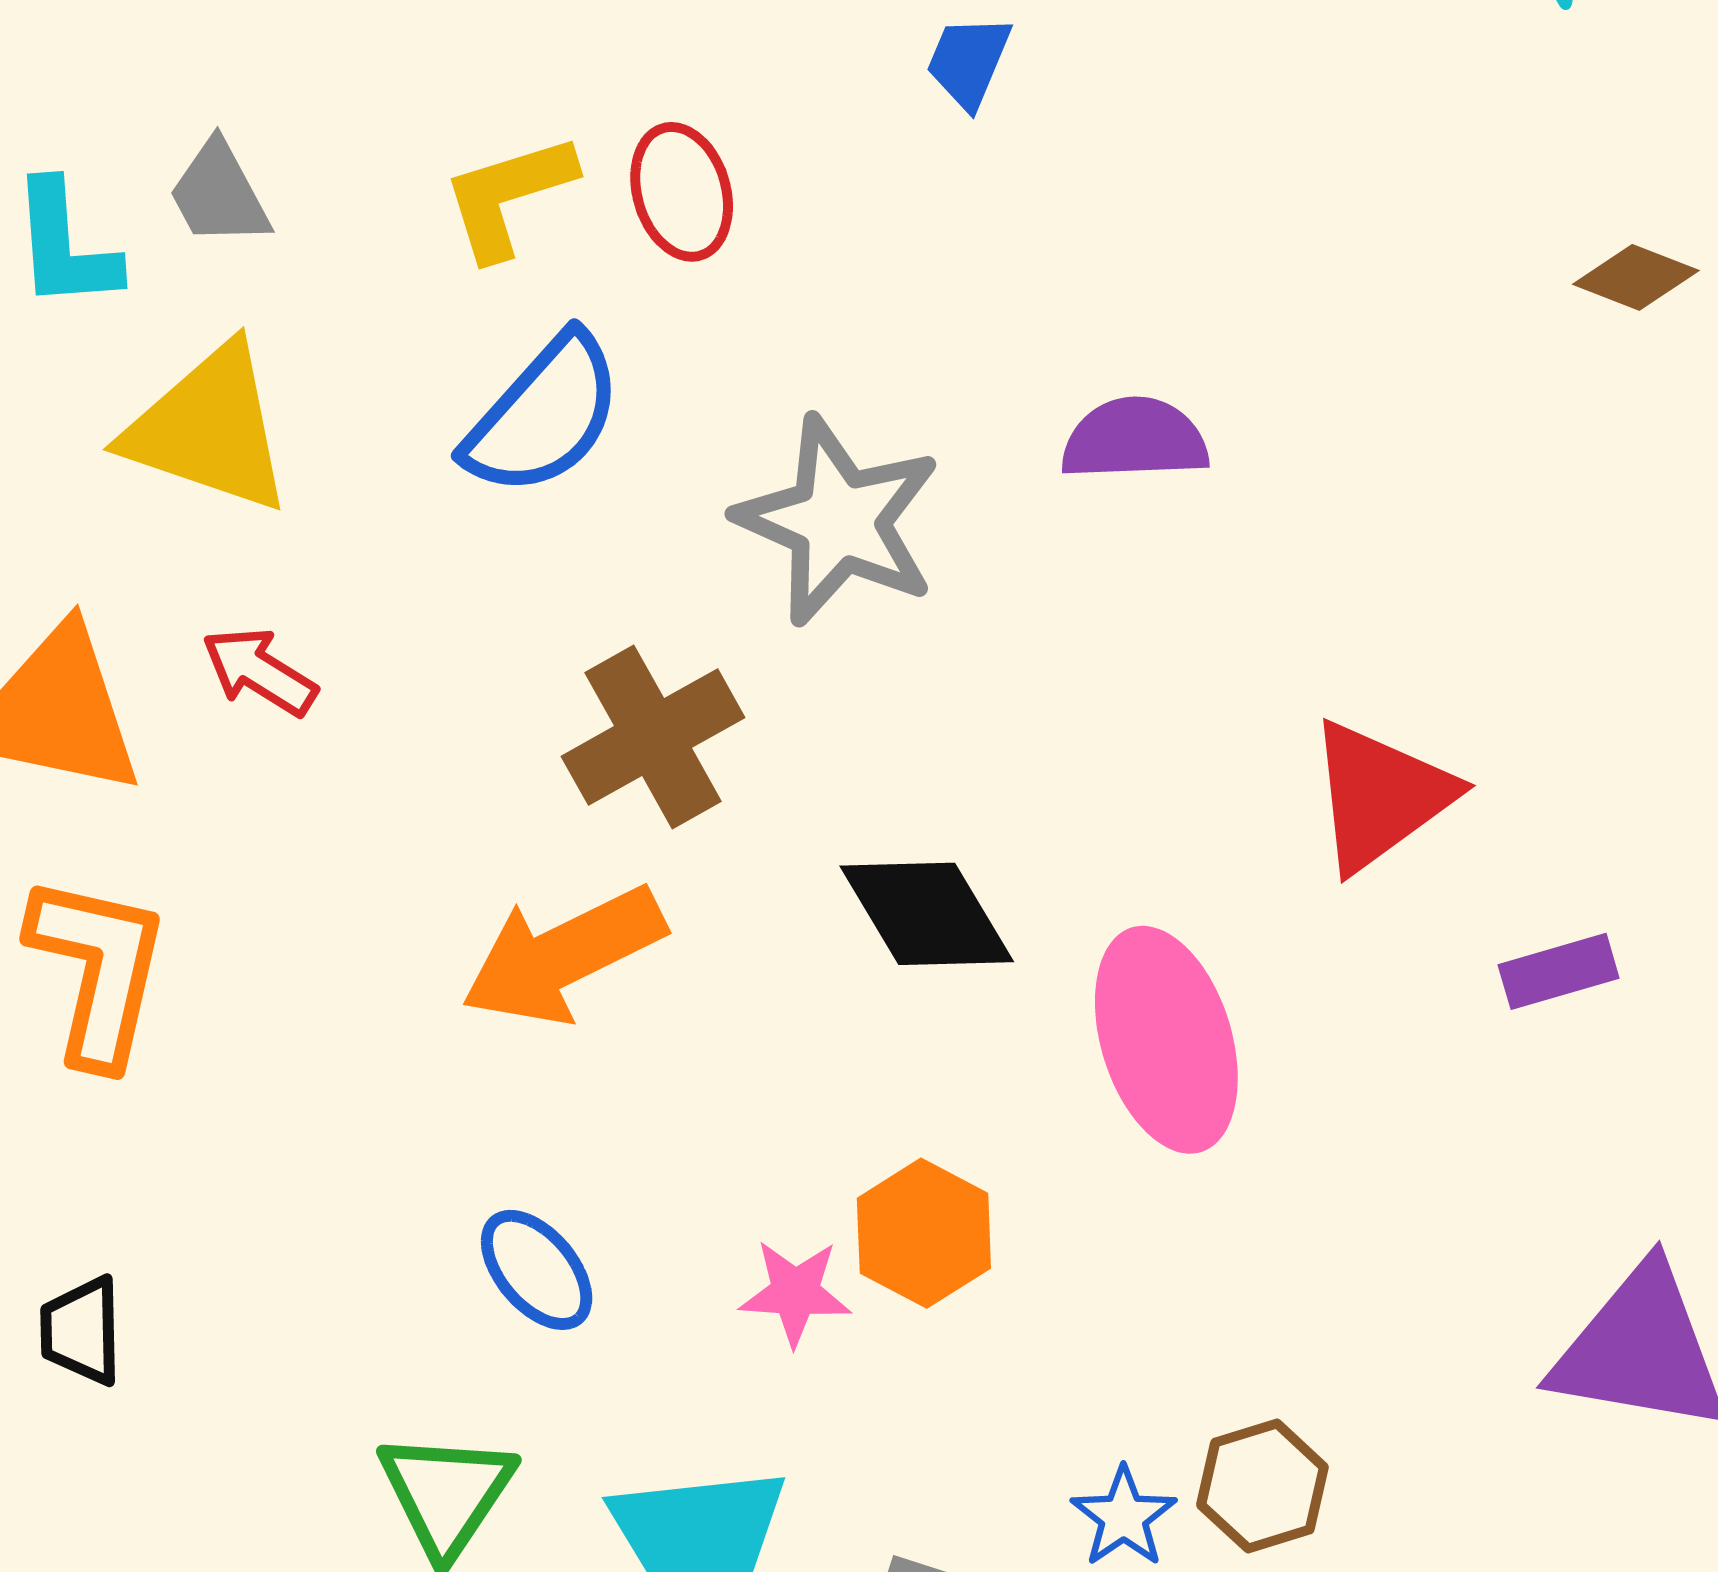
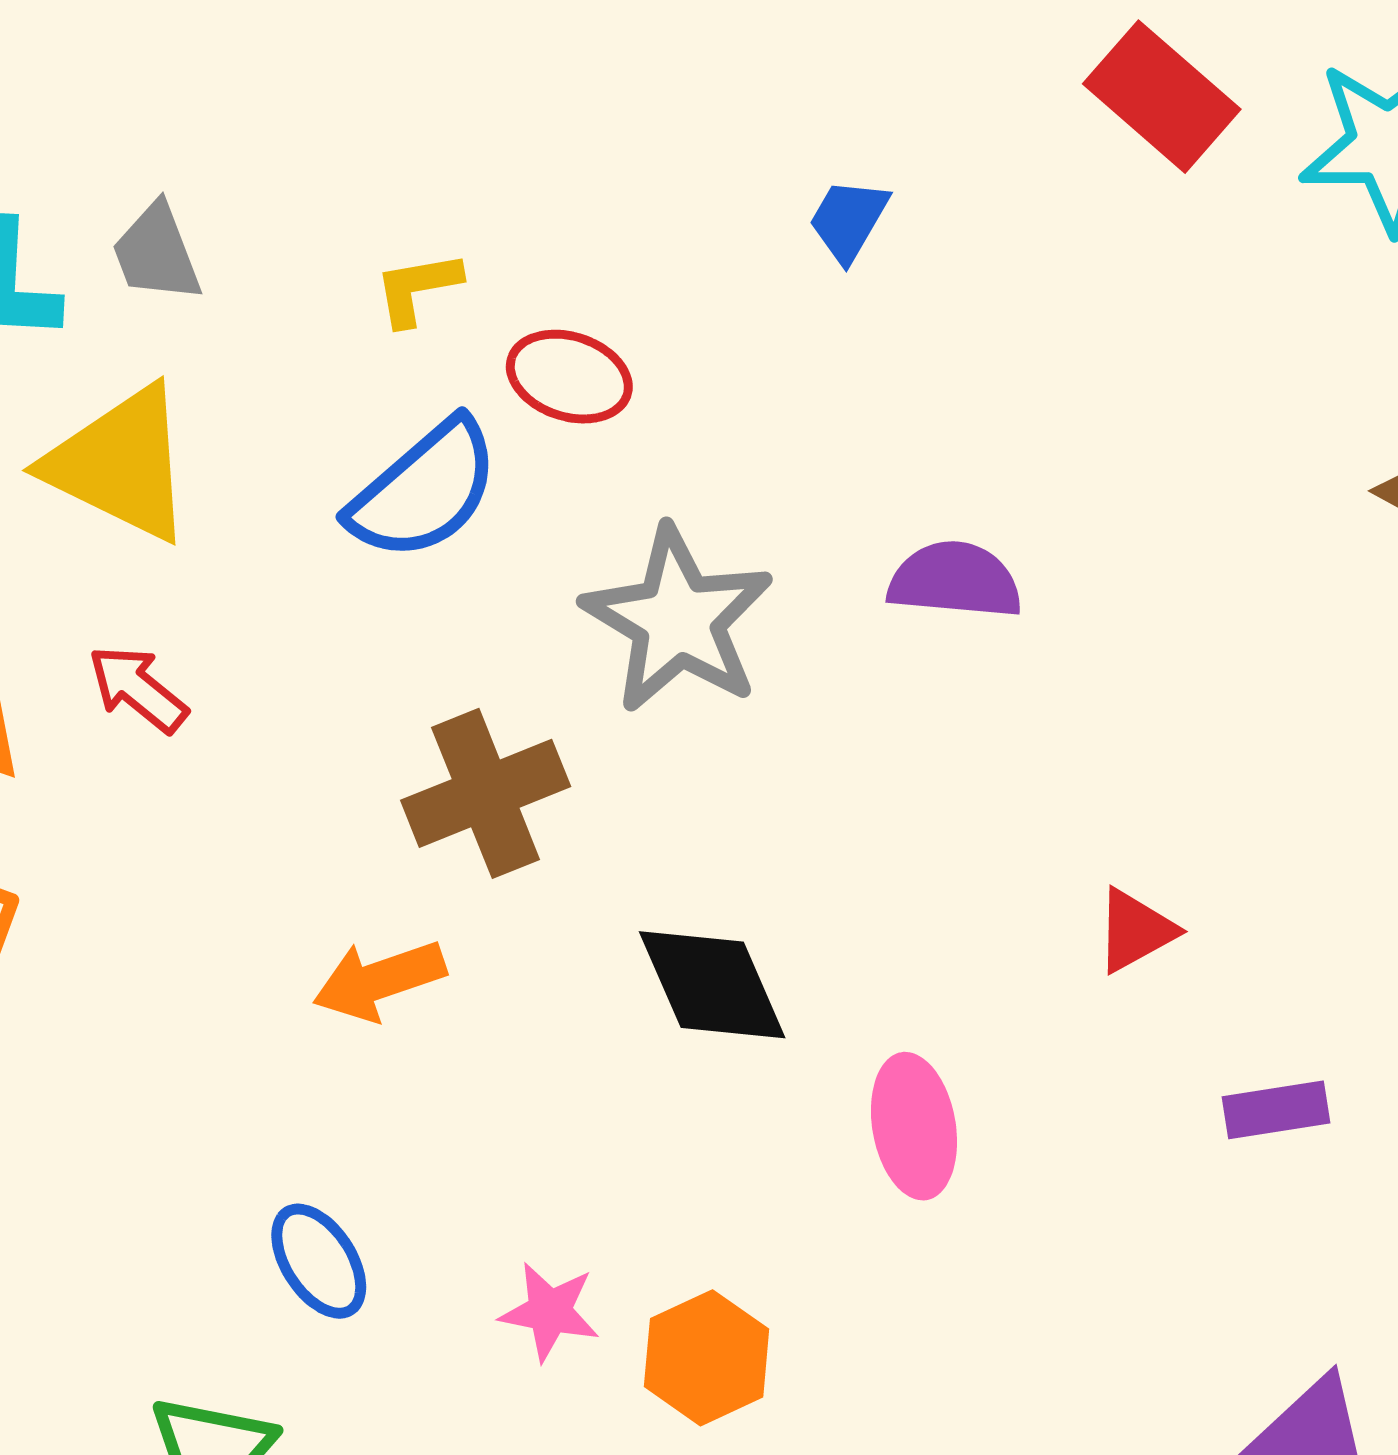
red ellipse: (682, 192) -> (569, 377), moved, turned -63
yellow L-shape: (508, 196) -> (417, 288), size x0.7
red triangle: (1380, 796) -> (1135, 931), size x0.6
orange arrow: (563, 955) -> (379, 980), size x0.7
pink ellipse: (1166, 1040) -> (914, 1126), size x0.7
orange hexagon: (924, 1233) -> (707, 1358), moved

